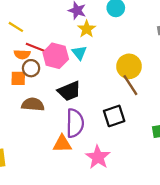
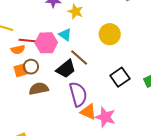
yellow star: (87, 29) -> (75, 12), moved
brown circle: (31, 68) -> (31, 67), moved
brown line: (130, 85) -> (79, 58), moved
black square: (114, 116) -> (120, 77), moved
orange triangle: (62, 144) -> (88, 112), moved, turned 42

